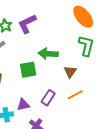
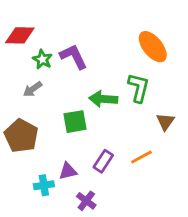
purple L-shape: (27, 24) -> (74, 57), turned 90
green L-shape: (86, 46) -> (139, 88), moved
brown triangle: (70, 72) -> (165, 122), moved

